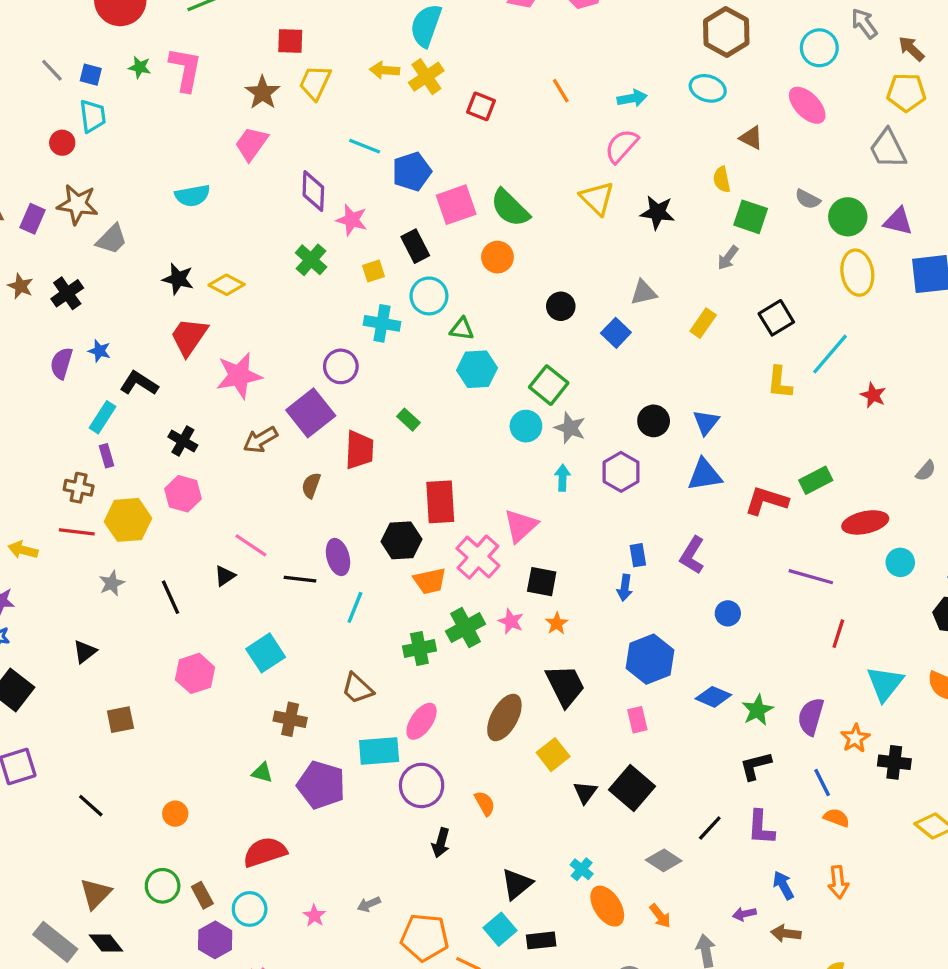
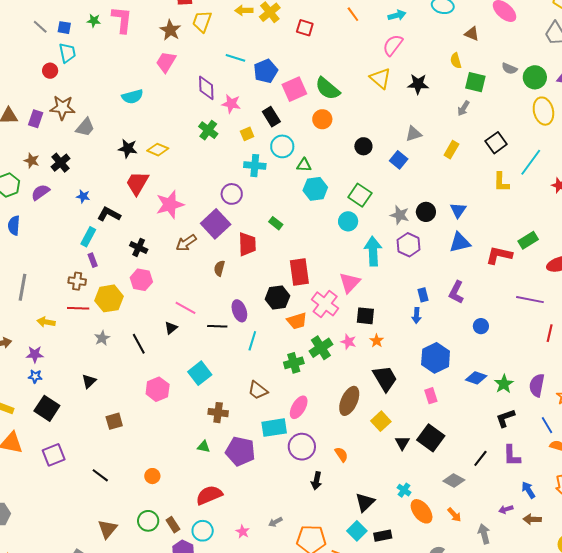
purple semicircle: (61, 363) -> (40, 192), moved, turned 42
gray star: (570, 428) -> (400, 215), moved
cyan arrow: (563, 478) -> (373, 251), size x1.8

